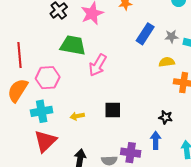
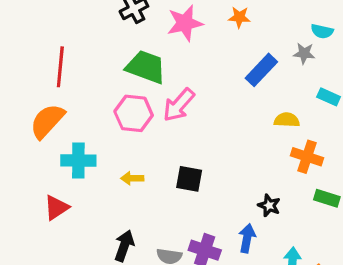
gray star: (171, 36) -> (304, 53), moved
pink hexagon: (48, 78) -> (134, 113), moved
red triangle: (45, 141) -> (56, 208), moved, size x0.7

